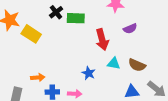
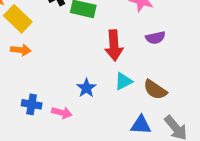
cyan triangle: (114, 63) -> (124, 81), turned -48
orange arrow: (38, 77) -> (21, 50), moved

